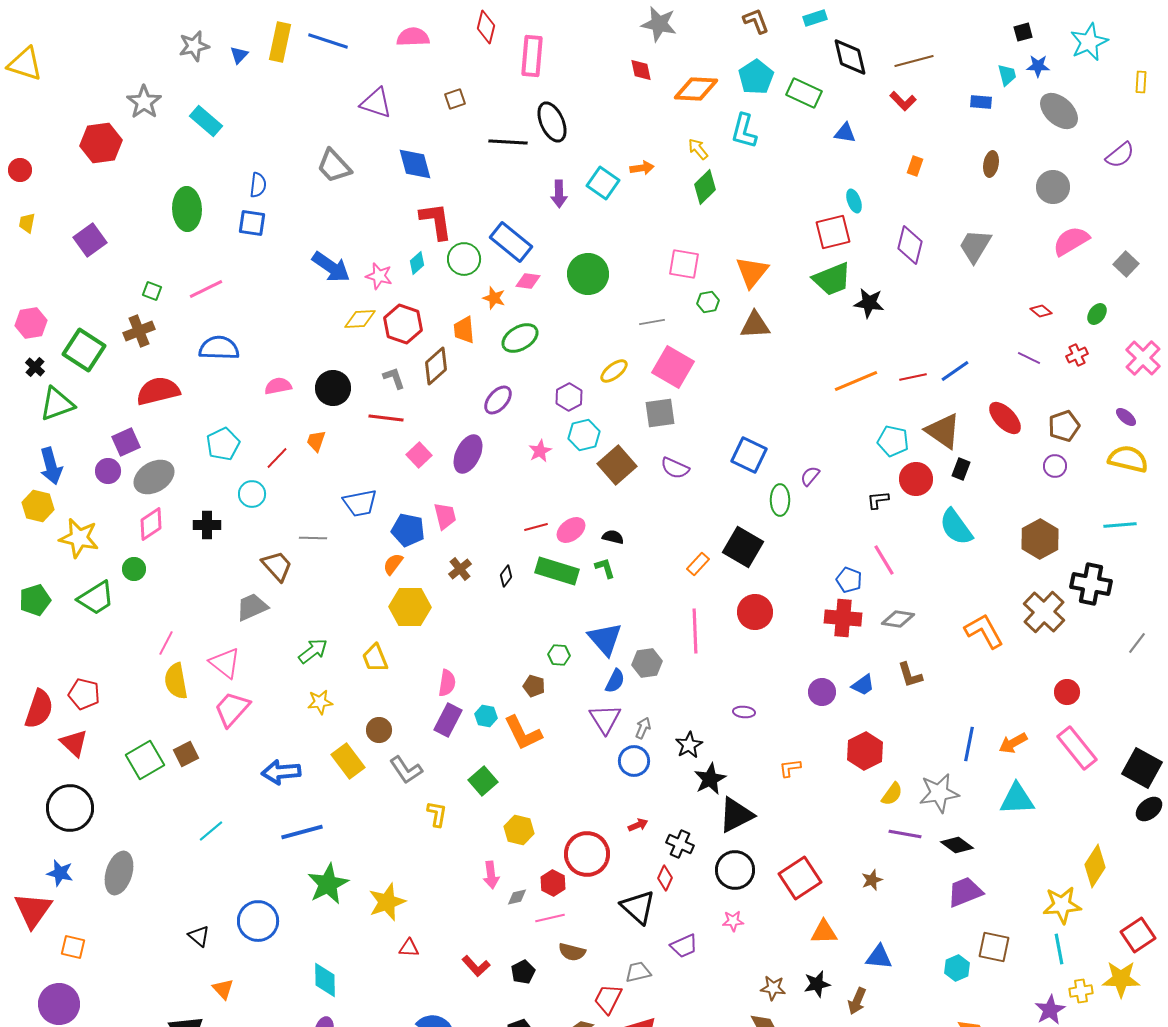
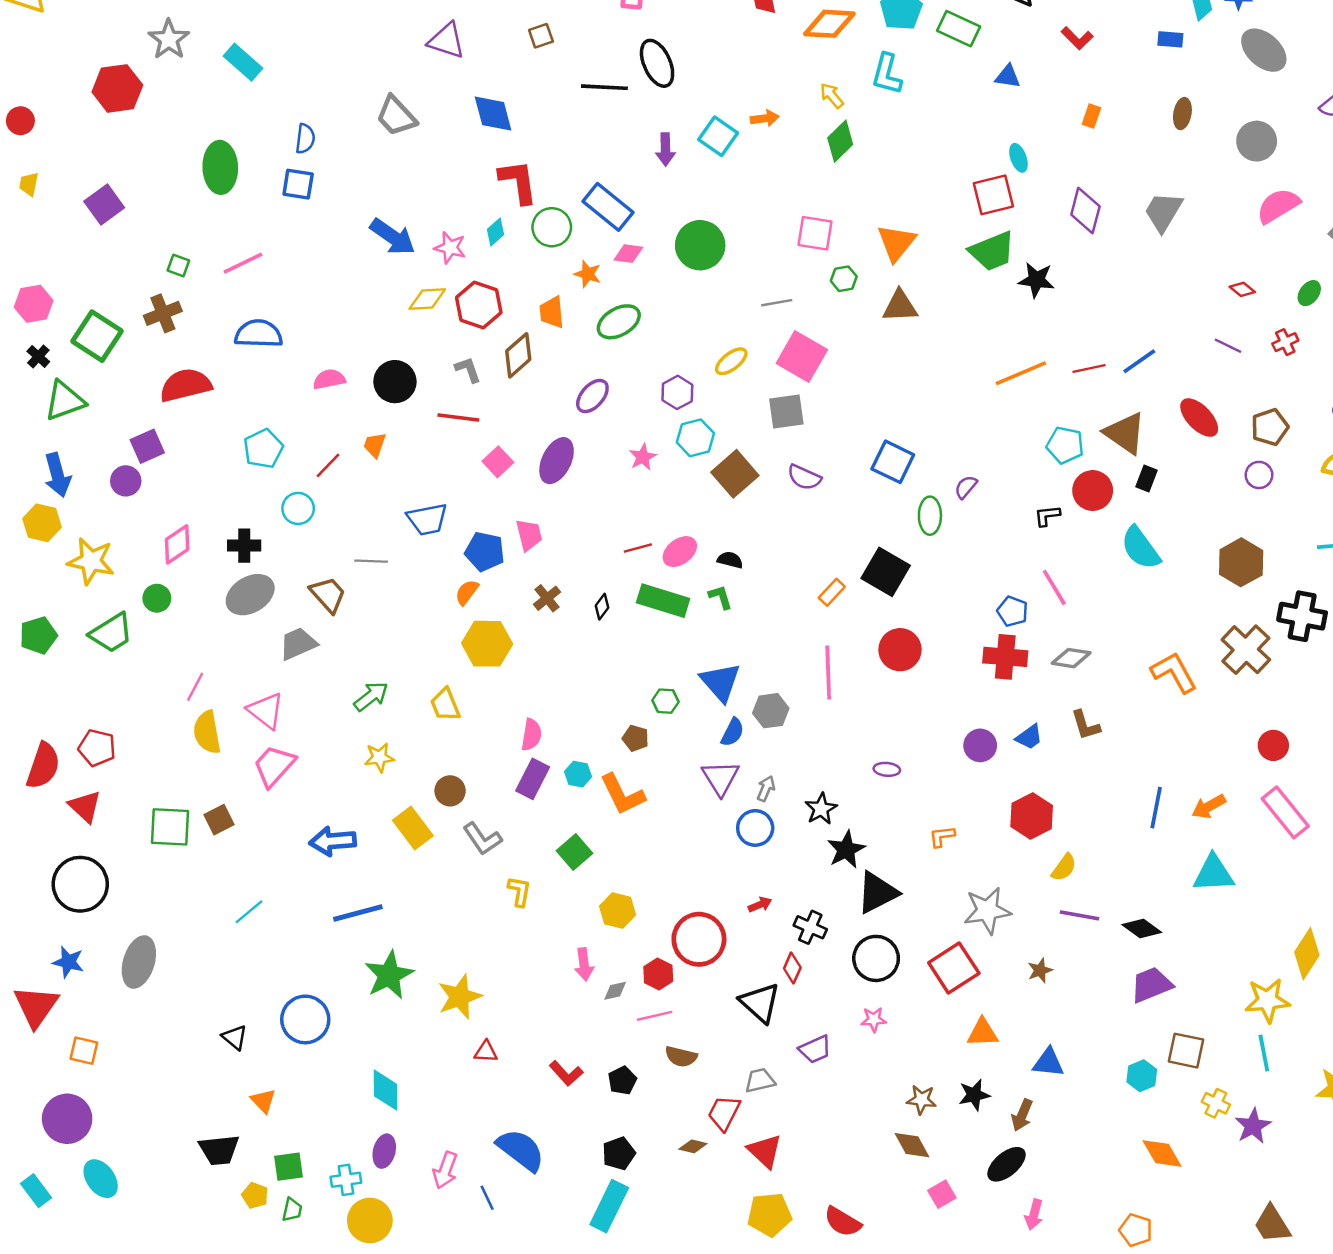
gray ellipse: (154, 477) -> (250, 595), moved
green square: (145, 760) -> (170, 827), turned 33
gray star: (939, 793) -> (987, 911), moved
yellow cross: (1081, 991) -> (1216, 1103), moved, turned 35

